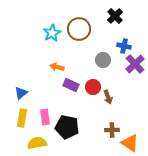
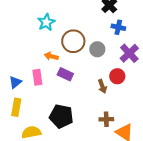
brown circle: (79, 29) -> (73, 41), moved
blue cross: (124, 46) -> (118, 27), moved
red circle: (93, 87) -> (117, 76), moved
pink rectangle: (45, 117) -> (37, 77), moved

